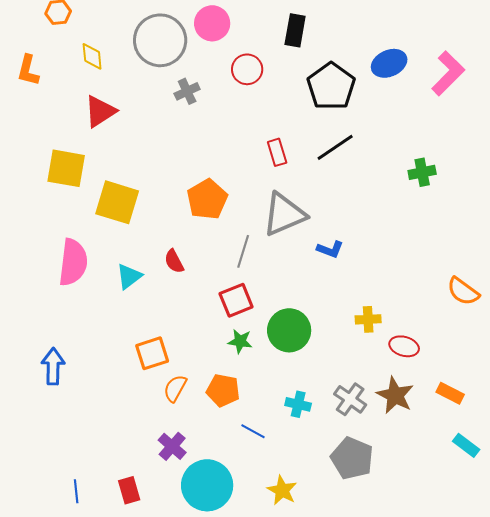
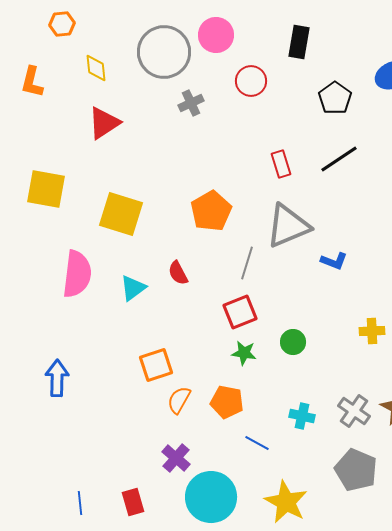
black pentagon: (331, 86) -> (335, 98), size x0.7
yellow square: (66, 168) -> (46, 189), moved
green circle: (289, 330) -> (293, 342), size x0.6
yellow star: (282, 490) -> (286, 502), size x1.4

